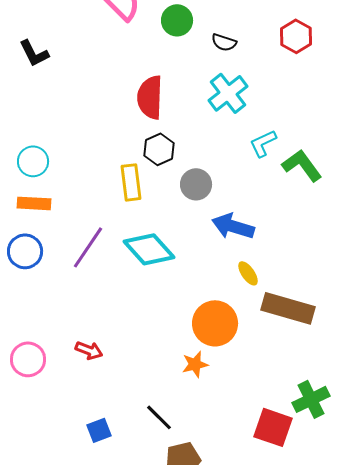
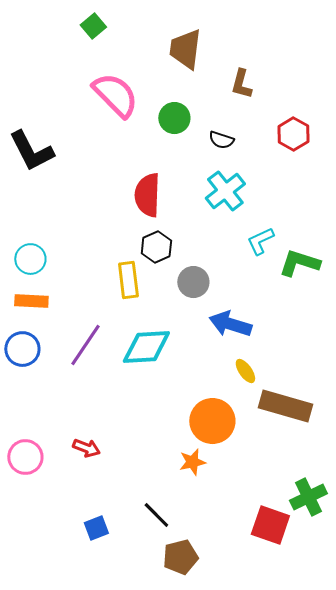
black L-shape: (34, 53) -> (31, 151), size x1.5
green L-shape: (302, 165) -> (299, 263), turned -36
cyan diamond: (149, 249) -> (146, 347), turned -51

